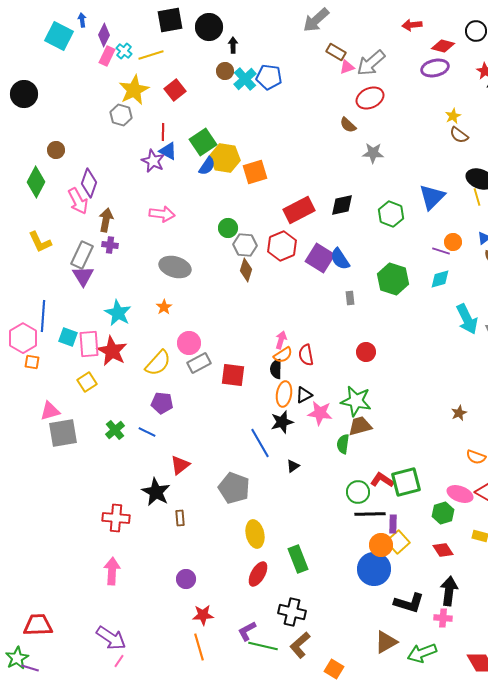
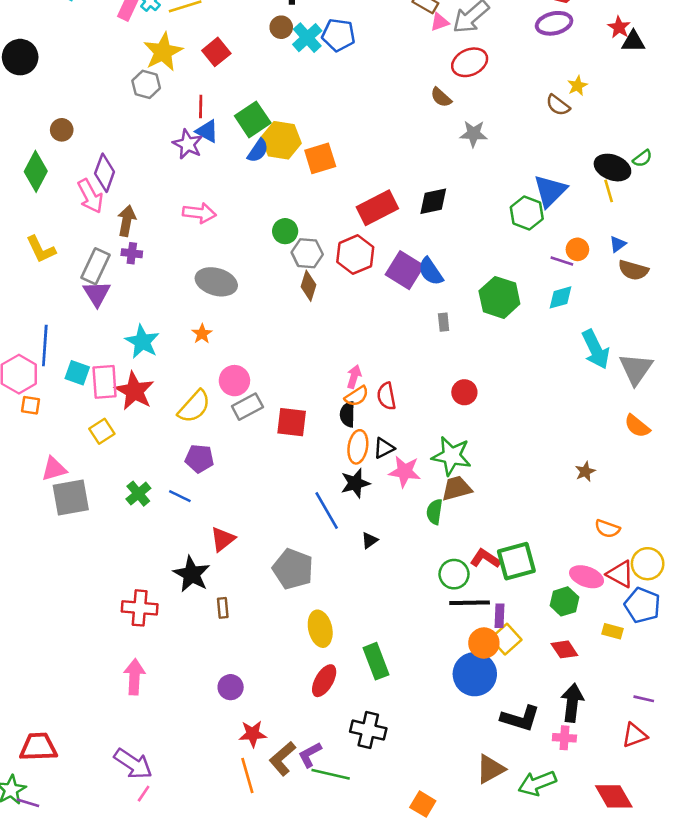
brown semicircle: (459, 135) -> (558, 105), moved
green hexagon: (391, 214) -> (527, 213), moved
brown L-shape: (300, 645) -> (283, 759), moved

